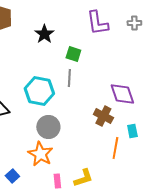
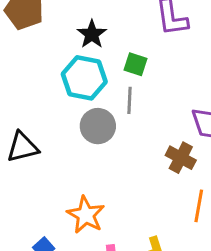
cyan hexagon: (39, 91) -> (84, 78), moved
gray circle: (48, 127) -> (98, 126), moved

